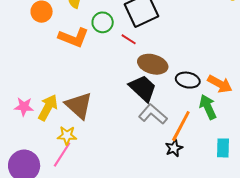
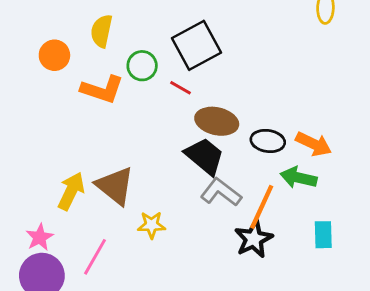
pink star: (24, 107) -> (40, 237), moved, turned -30
green arrow: (208, 107) -> (298, 178), turned -50
yellow star: (67, 135) -> (152, 225), moved
black star: (174, 148) -> (254, 239), size x1.5

